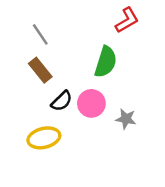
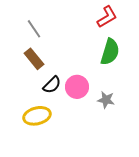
green semicircle: (106, 62) -> (110, 52), moved

